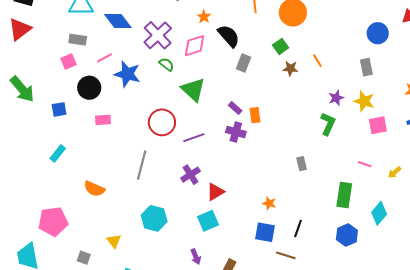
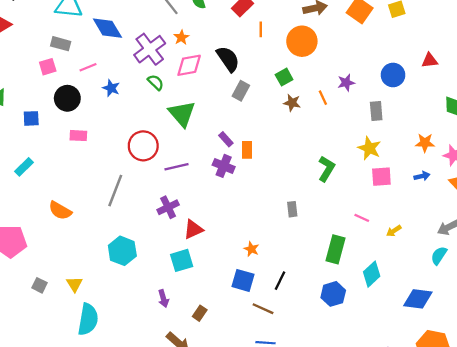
orange star: (204, 17) -> (181, 37), moved
blue star: (127, 74) -> (111, 88), size x0.6
purple star: (336, 98) -> (346, 83), moved
yellow triangle: (114, 241) -> (74, 284), moved

